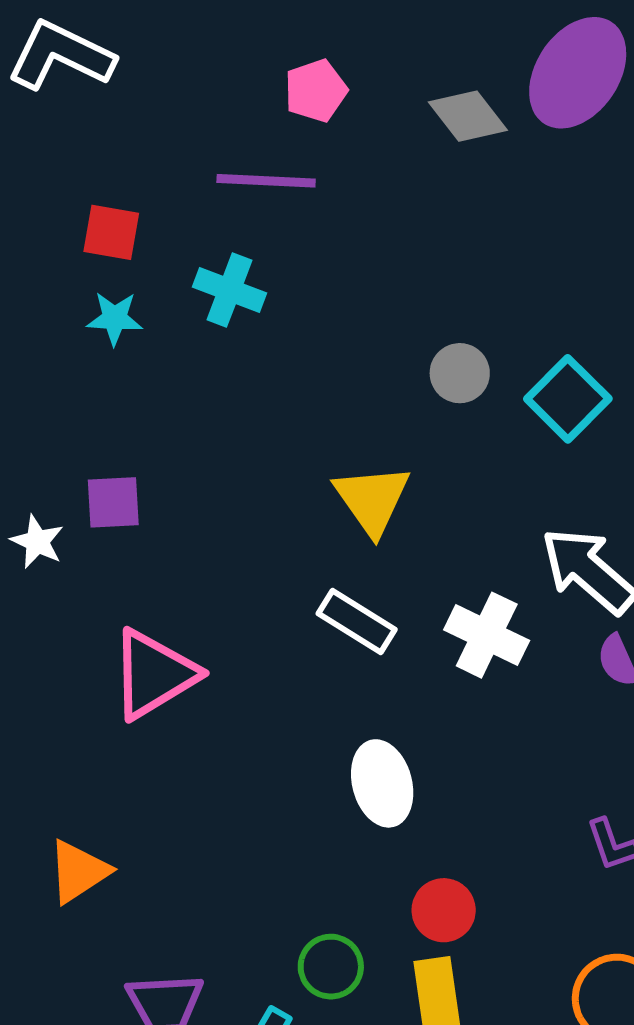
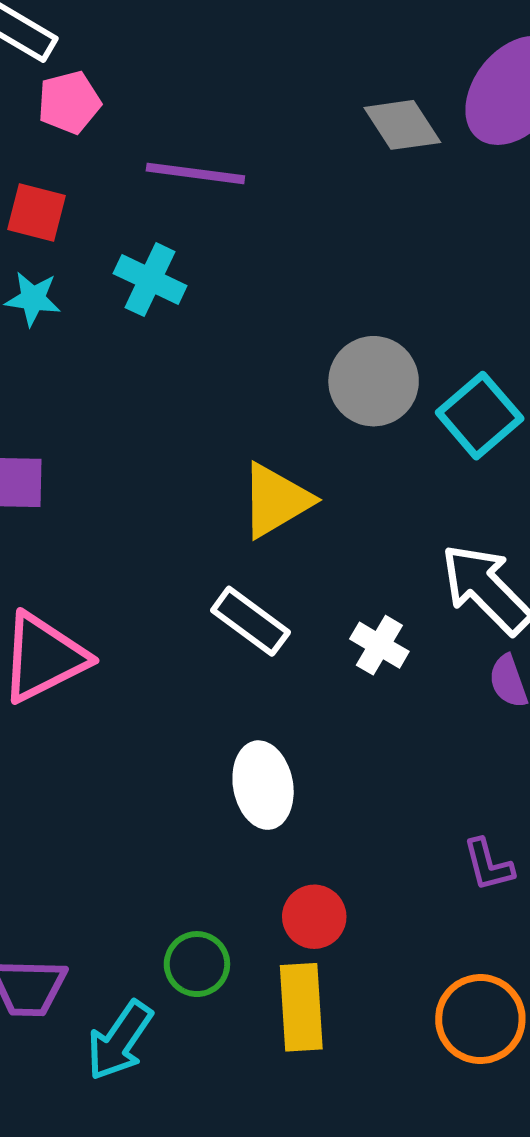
pink pentagon: (316, 91) -> (69, 102), moved
gray circle: (460, 373) -> (374, 381), size x1.5
yellow triangle: (372, 499) -> (276, 500), turned 30
white cross: (487, 635) -> (379, 645), size x0.7

